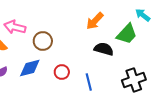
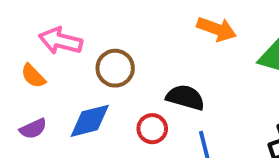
orange arrow: (95, 21) -> (217, 29), turned -114
black semicircle: (104, 49) -> (185, 97), moved

